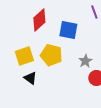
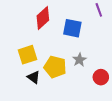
yellow pentagon: (51, 55) -> (55, 67), moved
gray star: (85, 61) -> (79, 60), moved

